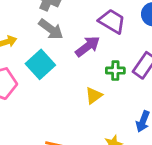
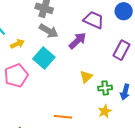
green cross: (115, 71) -> (105, 88), moved

